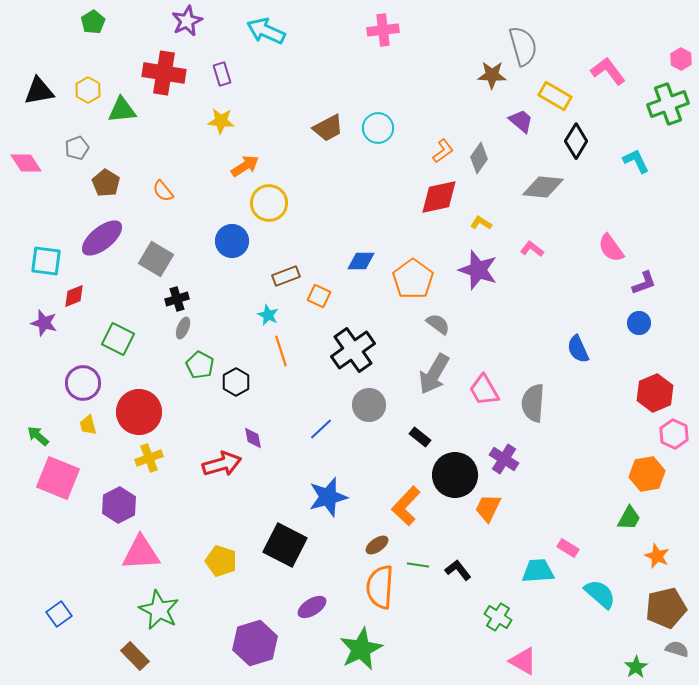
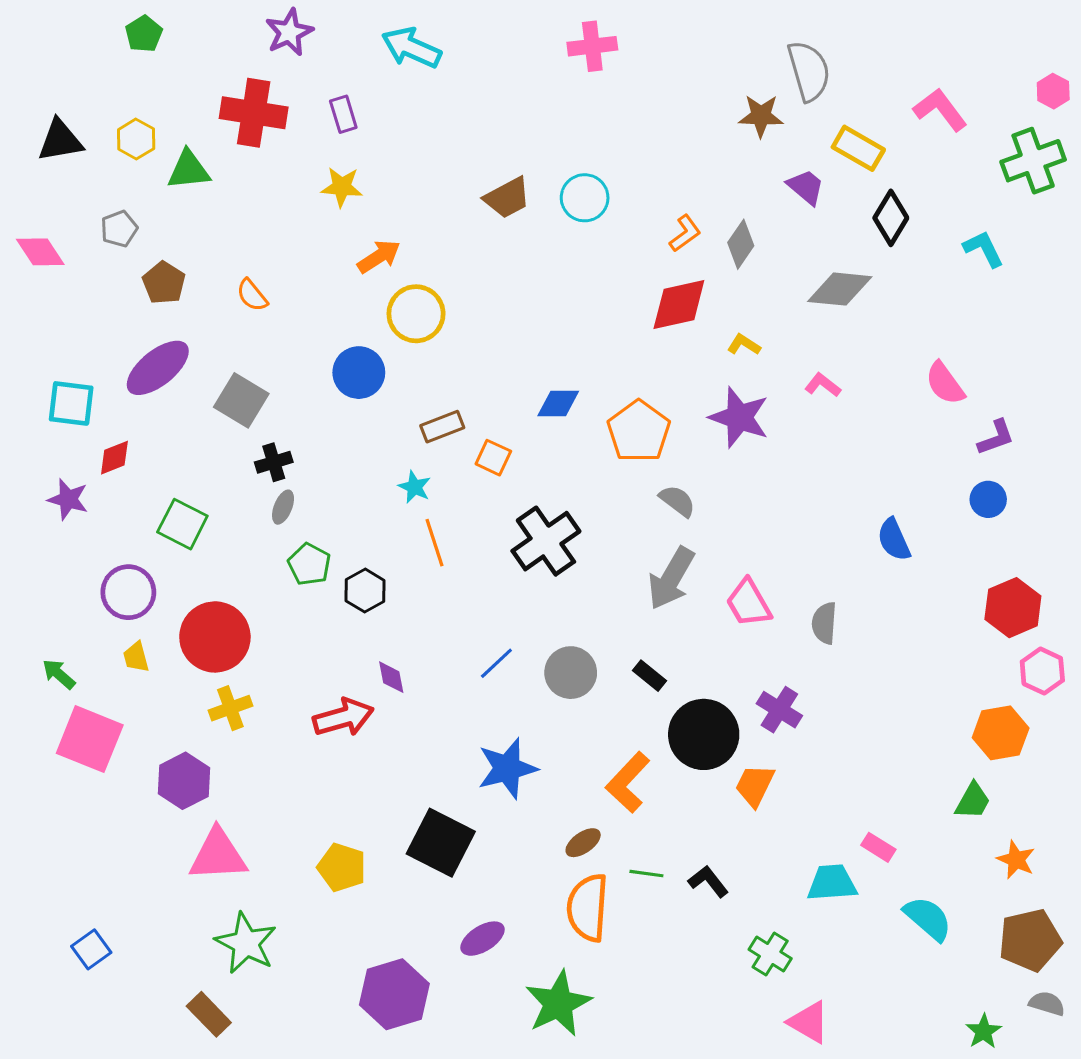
gray semicircle: (533, 403) -> (824, 623), size x0.7
gray circle: (369, 405) -> (571, 673), moved

